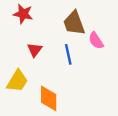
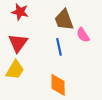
red triangle: (35, 50) -> (18, 43), moved, size x1.5
orange diamond: (49, 98) -> (58, 85), moved

